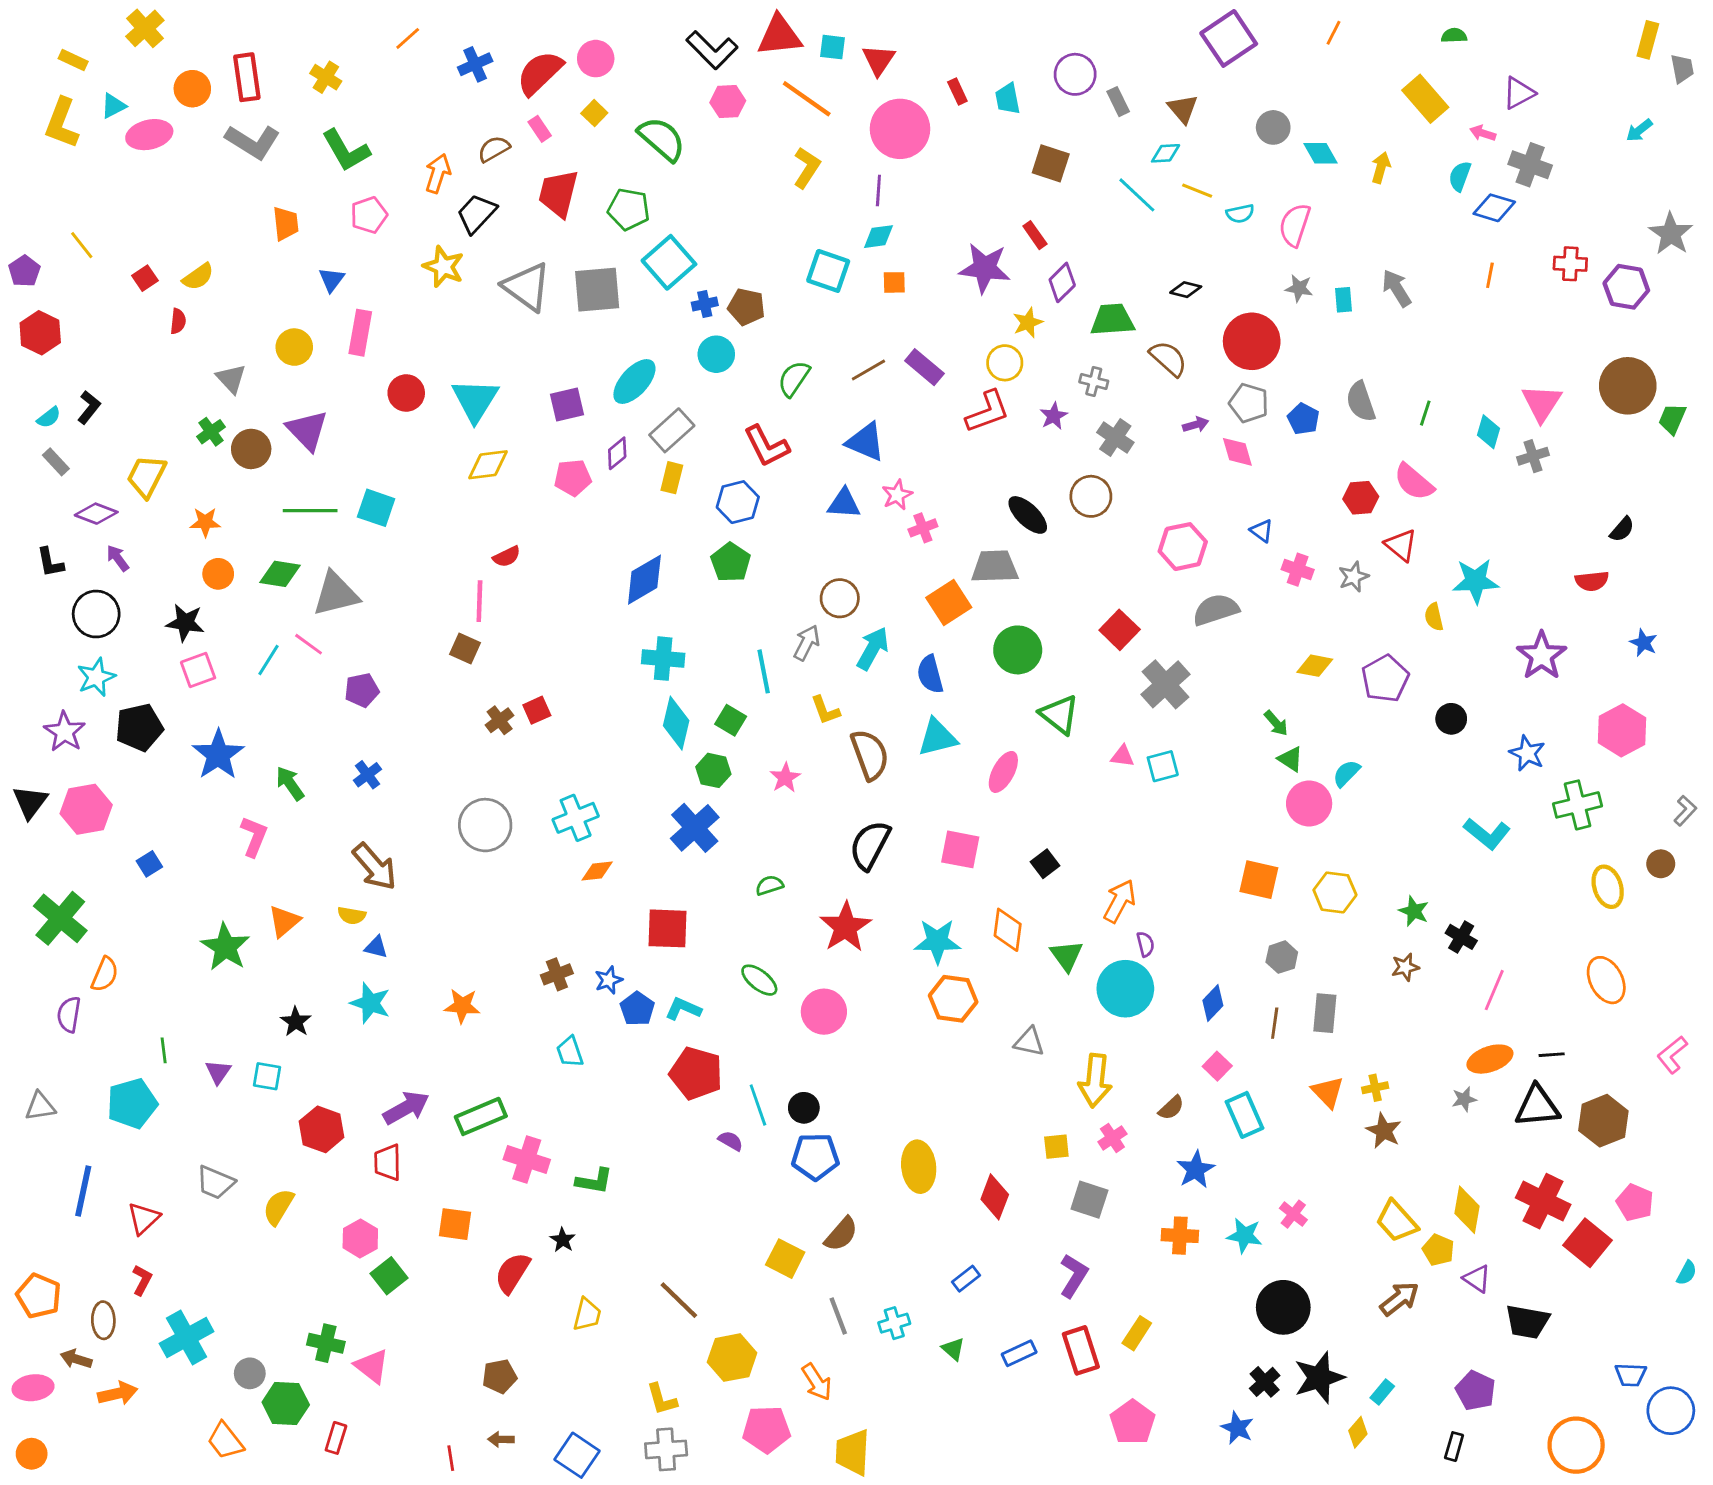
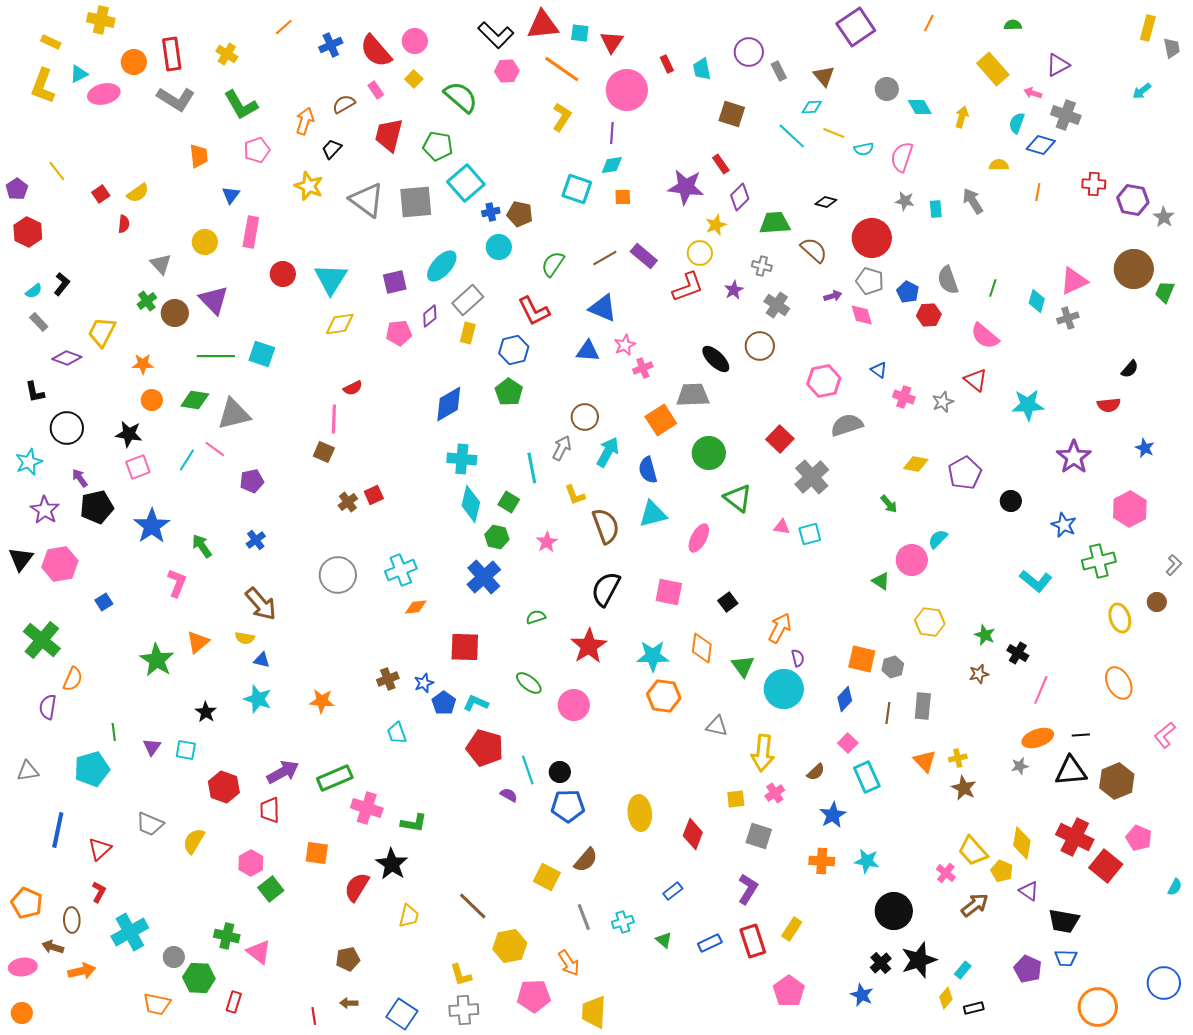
yellow cross: (145, 28) -> (101, 20), turned -36
red semicircle: (540, 73) -> (376, 51), turned -87
black trapezoid: (477, 214) -> (332, 149), size x0.7
gray star: (1671, 234) -> (1164, 217), moved, size x0.7
pink triangle: (1542, 403) -> (1074, 281), turned 32
red hexagon: (1361, 498) -> (929, 315), moved
purple arrow: (118, 558) -> (80, 478), moved
yellow semicircle: (1434, 617) -> (999, 165), moved, turned 102
cyan star: (96, 677) -> (29, 462), moved
green triangle: (1290, 759) -> (881, 581), moved
orange square: (1259, 880) -> (862, 659), moved
pink cross: (1293, 1214) -> (946, 873), moved
black star: (563, 1240) -> (392, 864), size x1.8
blue trapezoid: (1631, 1375) -> (1066, 958), moved
orange trapezoid: (225, 1441) -> (157, 1004), turned -40
black rectangle: (1454, 1447) -> (974, 1008), moved, turned 60

